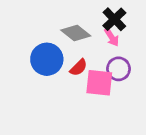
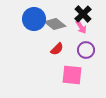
blue circle: (47, 59) -> (34, 19), moved
pink square: (99, 83) -> (72, 75), moved

